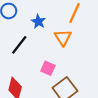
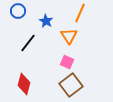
pink square: (48, 68) -> (67, 62), moved

